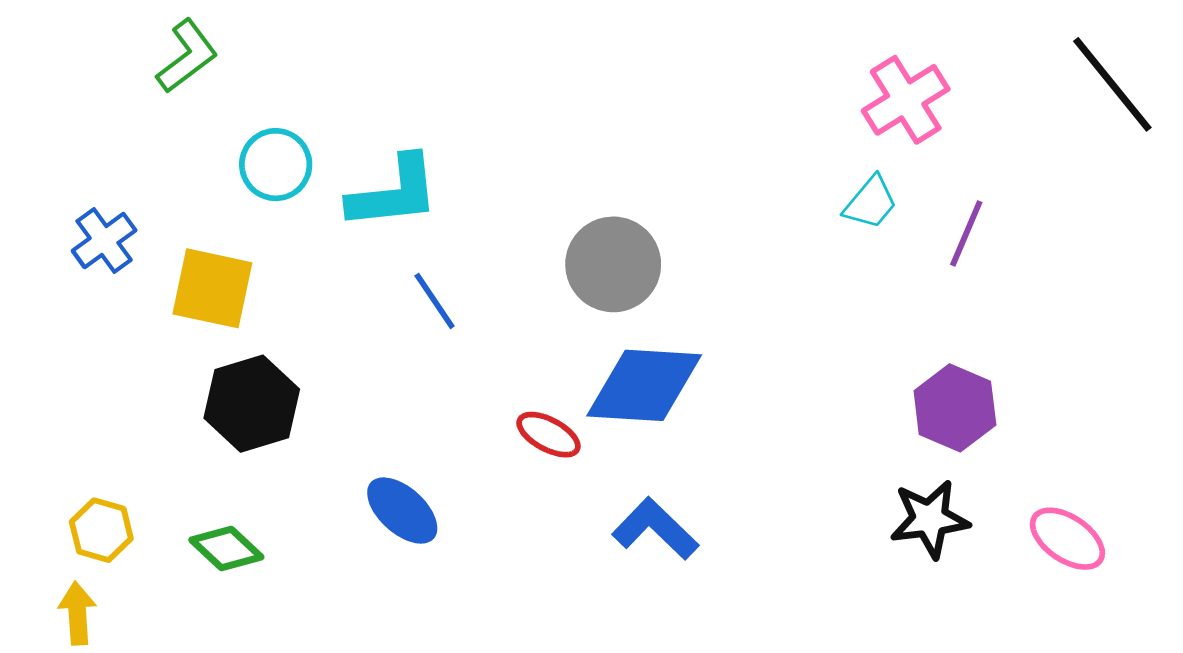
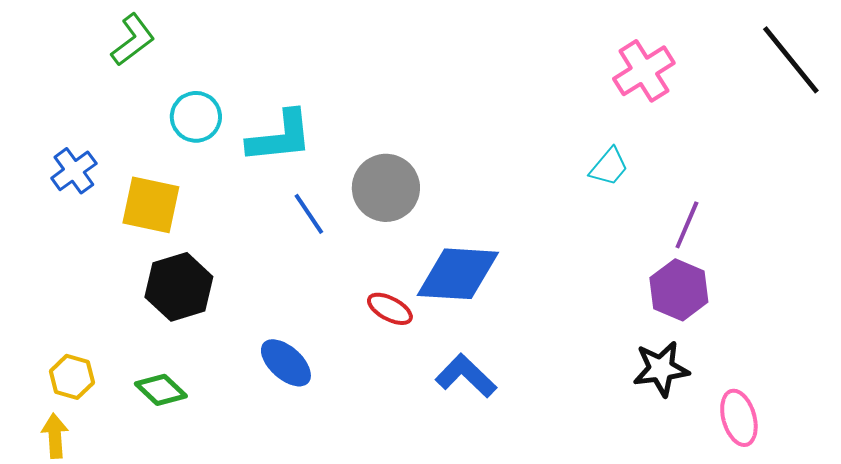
cyan trapezoid: (871, 203) -> (609, 167), moved
purple line: (966, 233) -> (687, 225), moved
gray circle: (613, 264) -> (386, 188), moved
pink ellipse: (1067, 539) -> (739, 418), moved, turned 40

